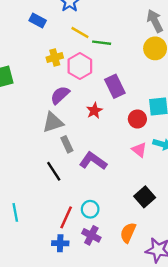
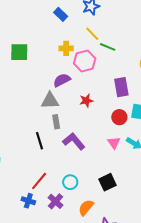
purple rectangle: (115, 86) -> (121, 87), moved
cyan circle: (90, 209) -> (70, 182), moved

